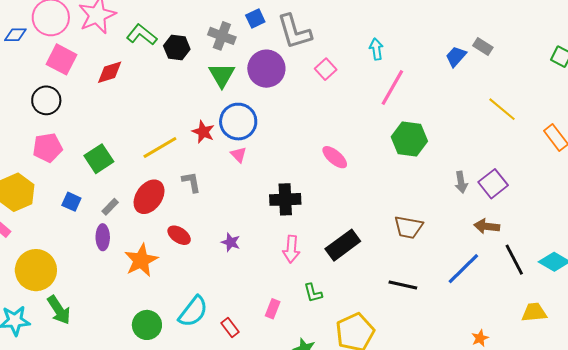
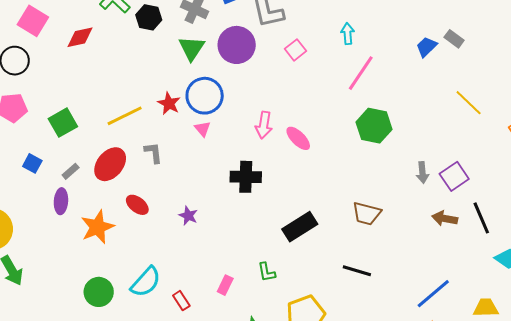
pink arrow: (291, 249) -> (264, 125), moved
black line: (514, 260) -> (481, 218), moved
blue line: (463, 269) -> (433, 294), moved

